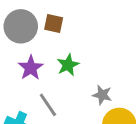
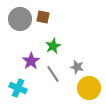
purple star: (31, 68) -> (31, 61), moved
gray line: (48, 105) -> (53, 74), moved

